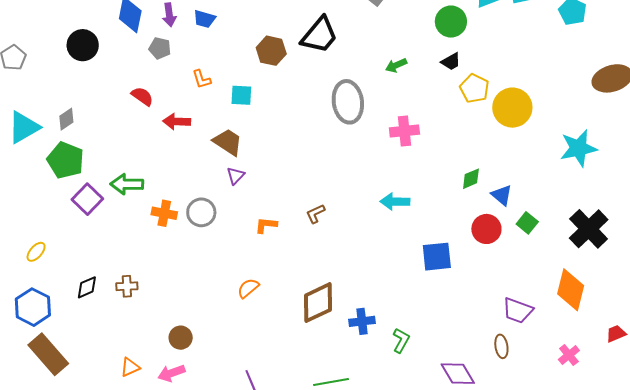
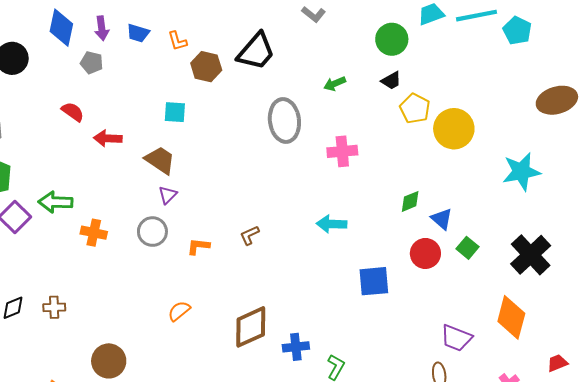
orange L-shape: (202, 79) -> (177, 41), moved
gray circle: (201, 212) -> (152, 232), moved
brown circle: (181, 338) -> (109, 361), size x1.4

